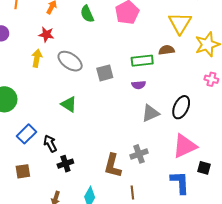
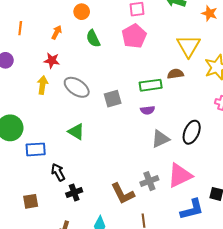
blue rectangle: (27, 134) -> (36, 149), moved, turned 42
pink triangle: (185, 146) -> (180, 175), moved
brown L-shape: (113, 166) -> (123, 194), turned -40
blue L-shape: (180, 182) -> (192, 209), turned 80

